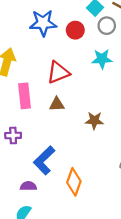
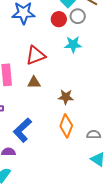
red circle: (75, 30) -> (59, 19), moved
orange diamond: (74, 182) -> (66, 126), moved

